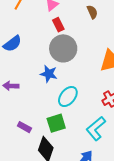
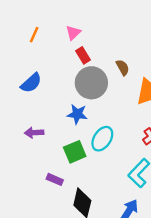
brown semicircle: (92, 12) -> (123, 67), moved
green square: (56, 123) -> (75, 152), moved

